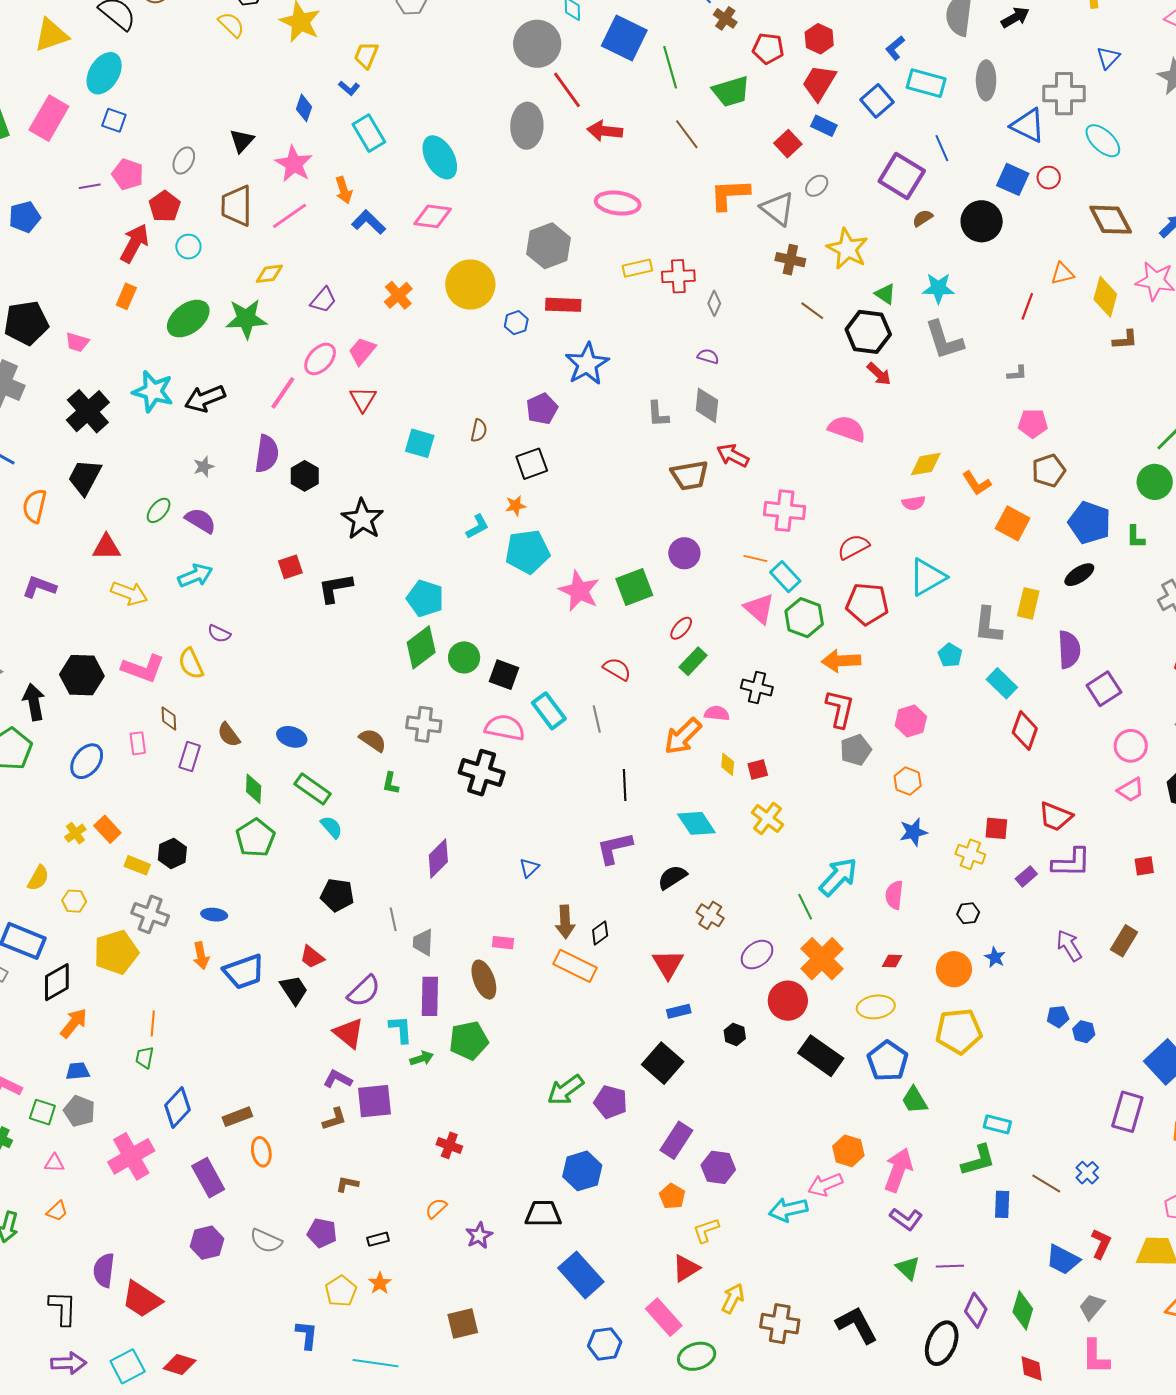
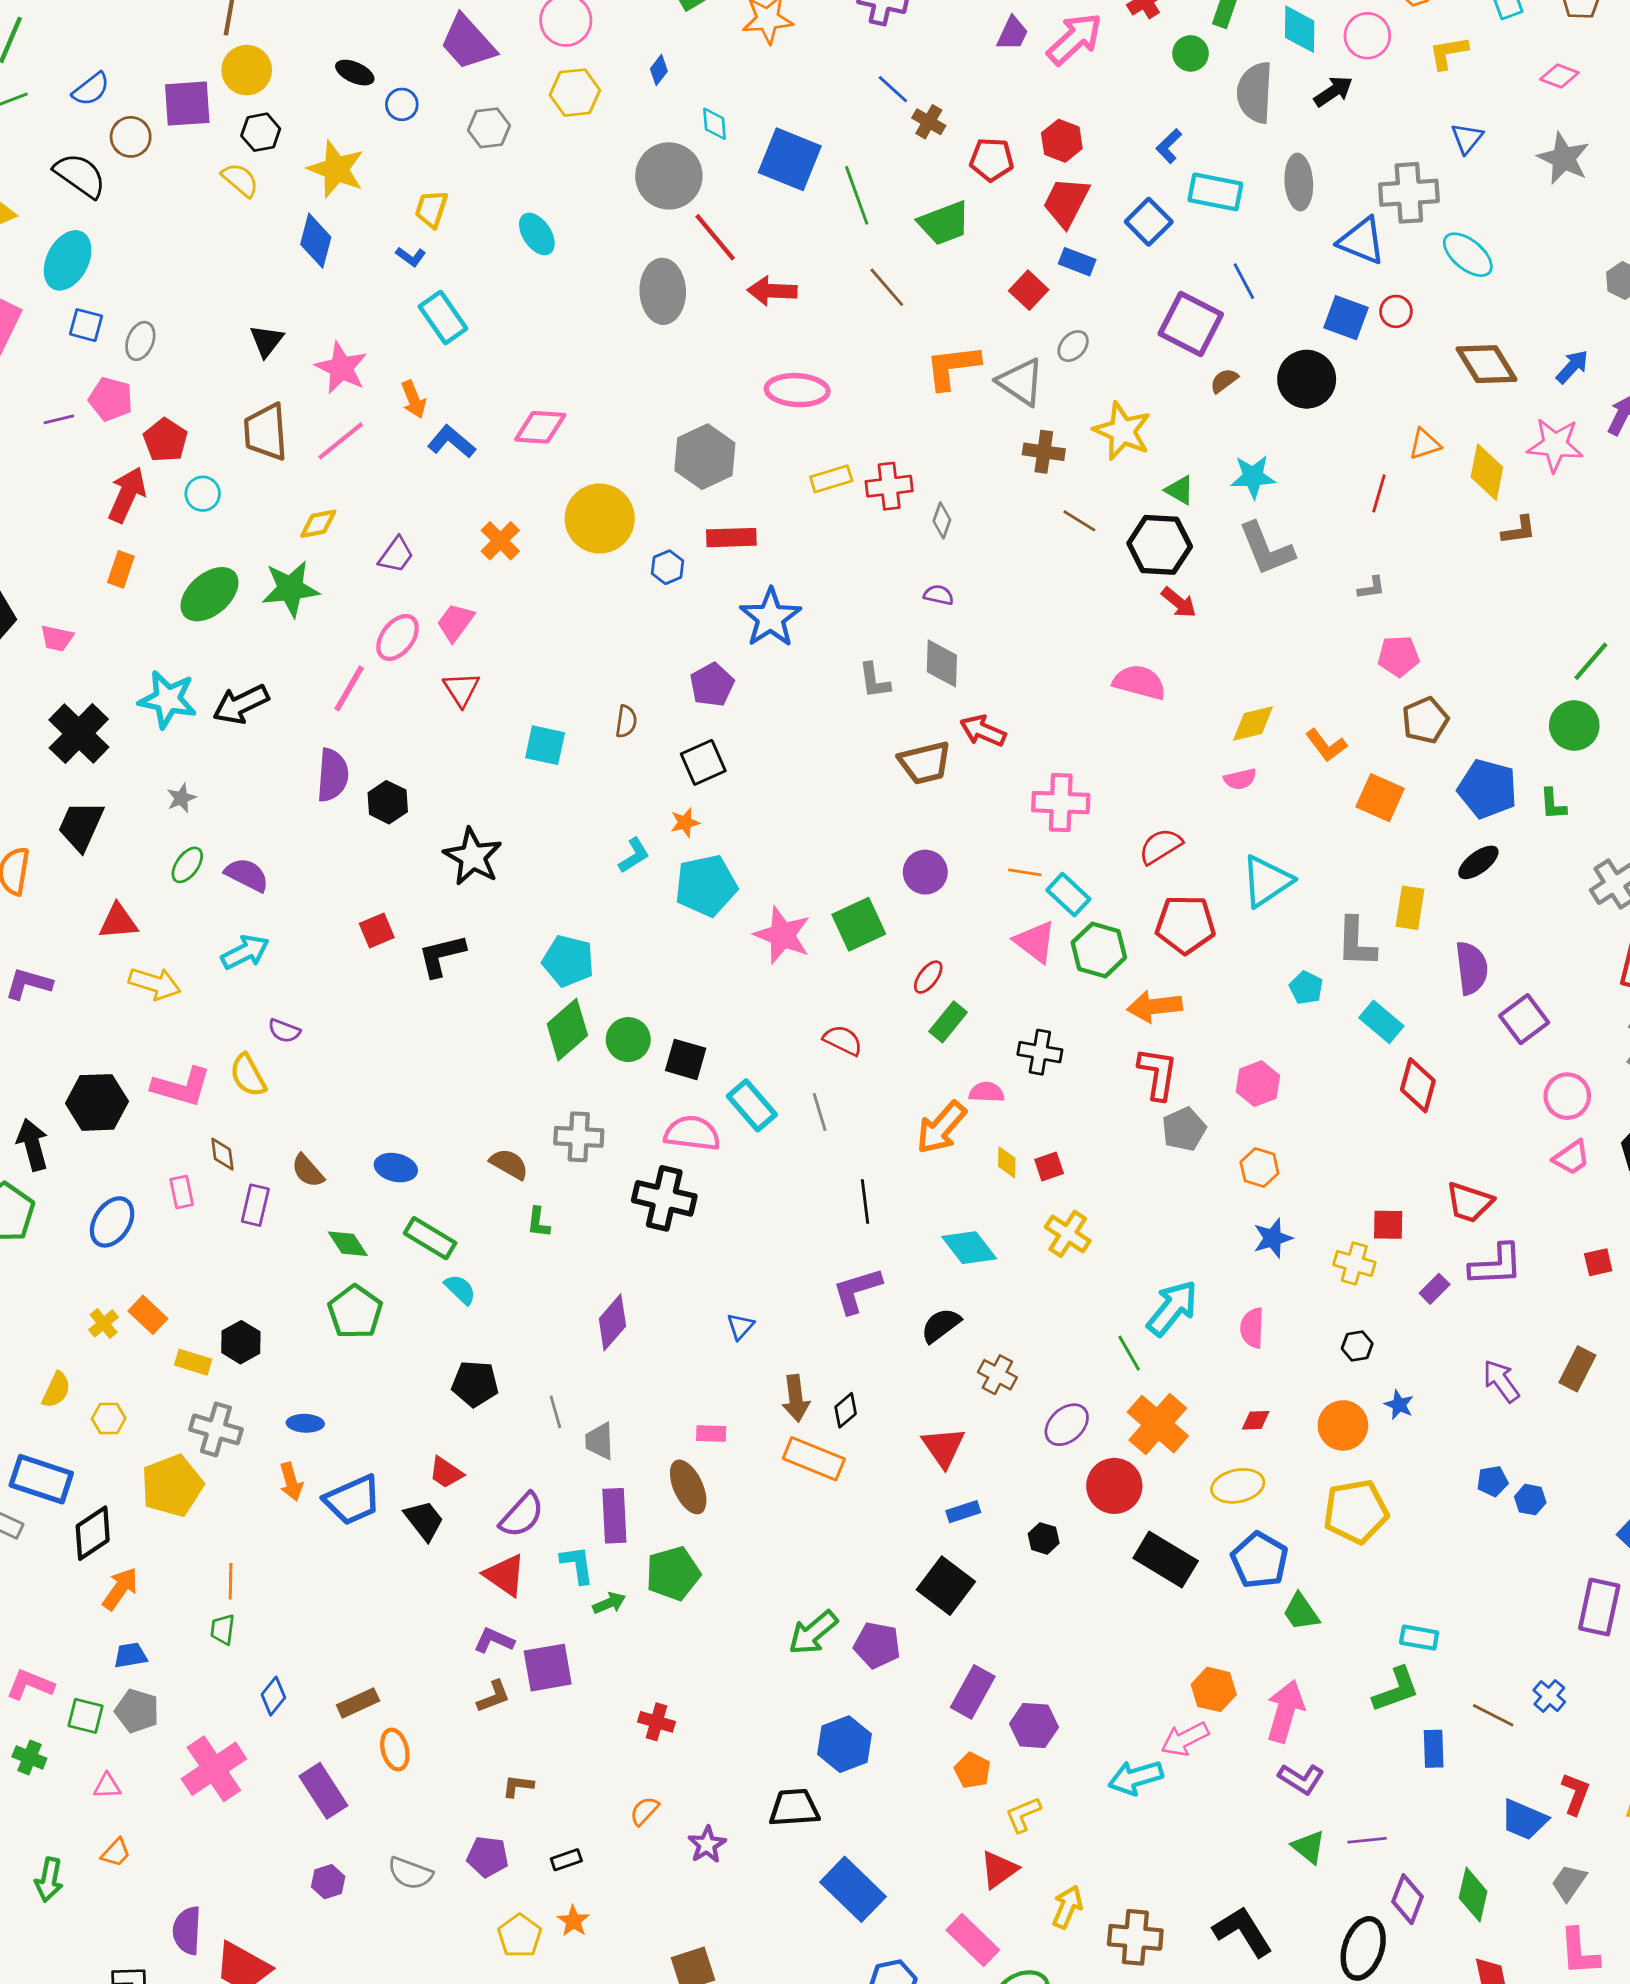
blue diamond: (304, 108) -> (316, 241), moved, size x1.4
cyan ellipse: (440, 157) -> (537, 234), moved, size x0.7
gray ellipse: (184, 161) -> (140, 341), moved
gray star: (204, 467) -> (181, 798), moved
green diamond: (254, 789) -> (348, 1244), turned -32
blue diamond: (177, 1107) -> (273, 1696), size x0.7
purple hexagon: (207, 1243) -> (328, 1882), size x0.7

